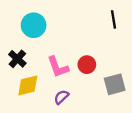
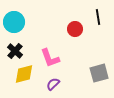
cyan circle: (34, 25) -> (14, 22), moved
red circle: (87, 65) -> (75, 29), moved

